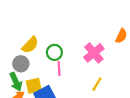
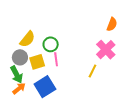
pink cross: (94, 53) -> (106, 50), moved
yellow square: (34, 86) -> (37, 62), moved

